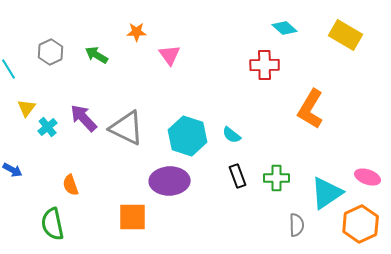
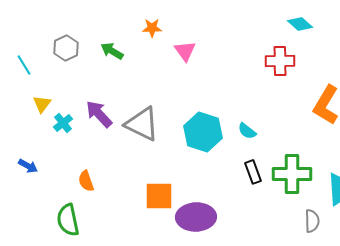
green cross: (277, 178) -> (292, 174), size x1.5
purple ellipse: (170, 181) -> (196, 217), moved
orange square: (133, 217) -> (159, 196), moved

